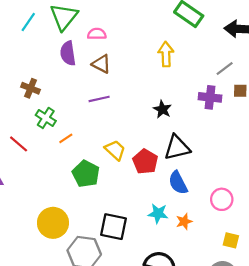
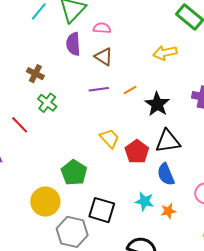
yellow arrow: (166, 54) -> (165, 53), turned -105
black star: (162, 109) -> (157, 104), size x1.4
orange line: (66, 138) -> (130, 90), moved
green pentagon: (86, 174) -> (74, 173), moved

